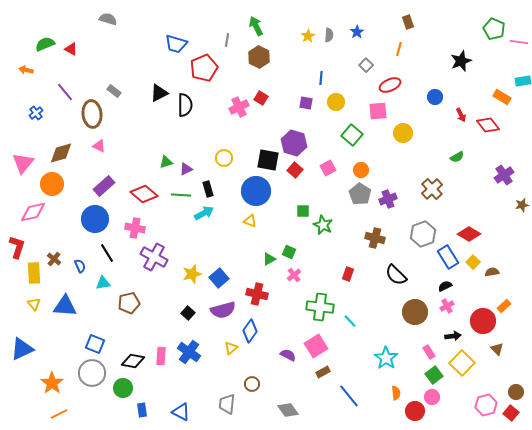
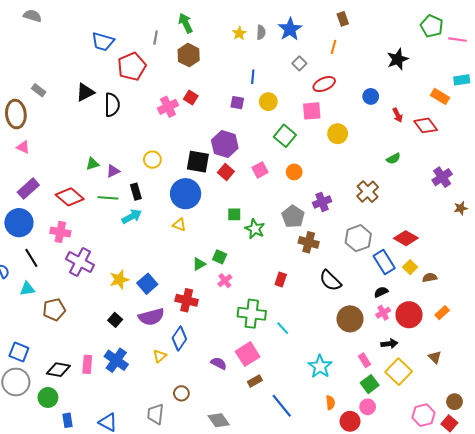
blue star: (357, 32) -> (290, 29), size x1.6
gray pentagon: (360, 194) -> (293, 216), moved
red circle: (483, 321) -> (409, 315), moved

